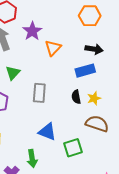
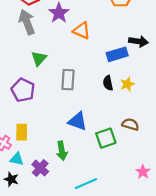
orange triangle: (53, 48) -> (82, 31), turned -48
black arrow: (94, 49) -> (138, 41), moved
brown semicircle: (97, 124) -> (130, 124), moved, size x0.7

